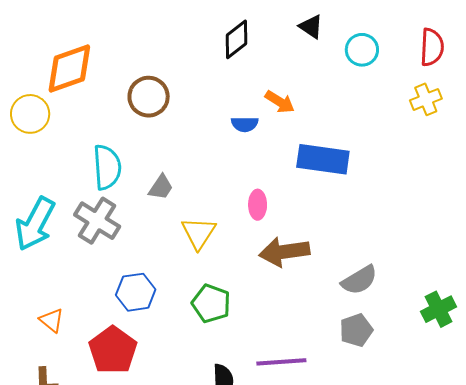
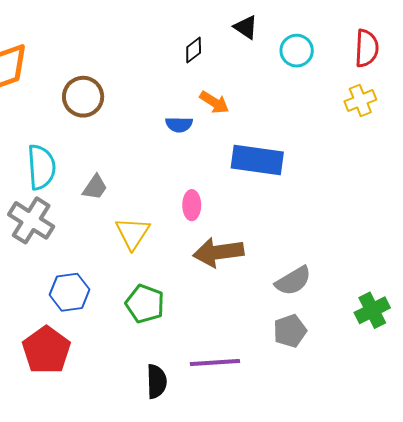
black diamond: (236, 39) -> (194, 50), moved, size x0.7

